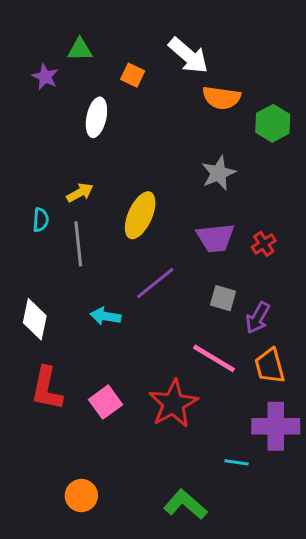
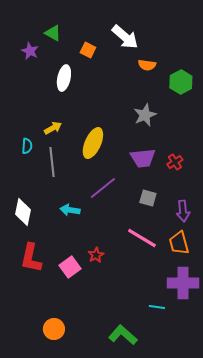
green triangle: (80, 50) -> (53, 33), turned 30
orange semicircle: (221, 98) -> (147, 65), size x0.7
purple arrow: (258, 318) -> (183, 211), moved, turned -35
red star: (173, 404) -> (96, 255), moved, size x0.5

